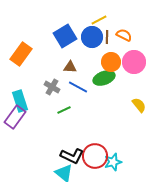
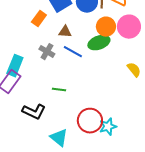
orange rectangle: (21, 54) -> (39, 19), moved, size x0.7
cyan rectangle: (20, 101) -> (15, 66), turned 40
green line: (64, 110) -> (59, 90), moved, turned 32
black L-shape: (72, 156) -> (34, 112), moved

